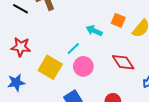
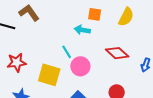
orange square: (118, 20) -> (95, 14), moved
cyan line: (73, 49) -> (67, 52), turned -64

